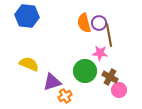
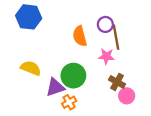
orange semicircle: (84, 23) -> (80, 36), moved
green circle: (85, 71) -> (73, 76), moved

